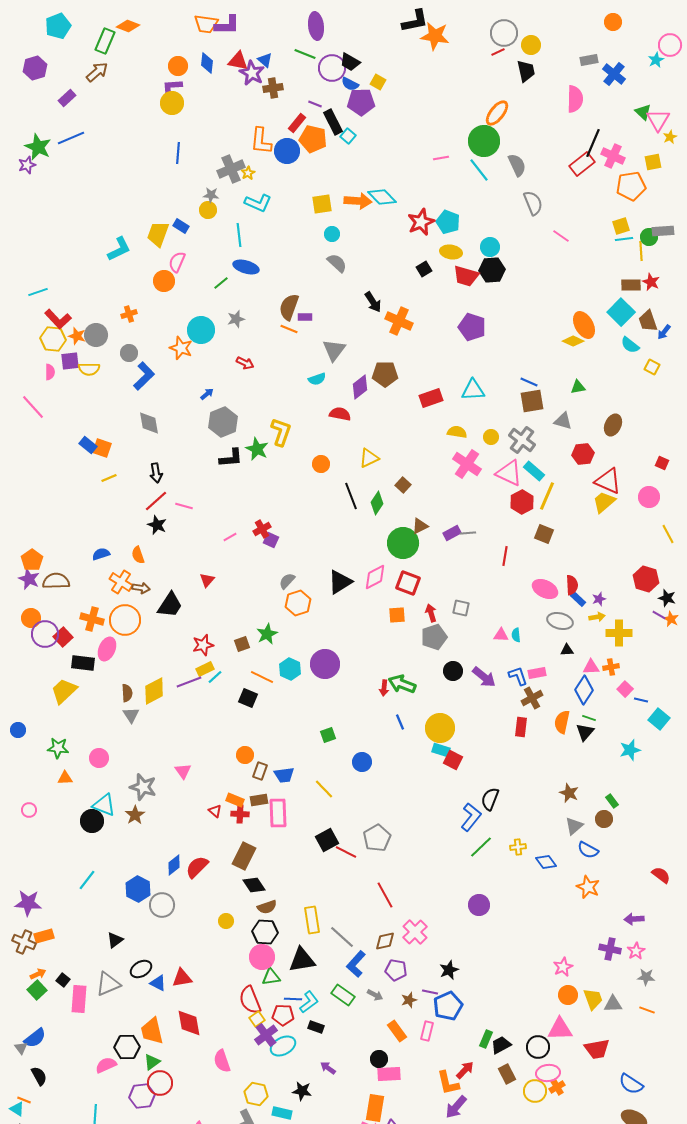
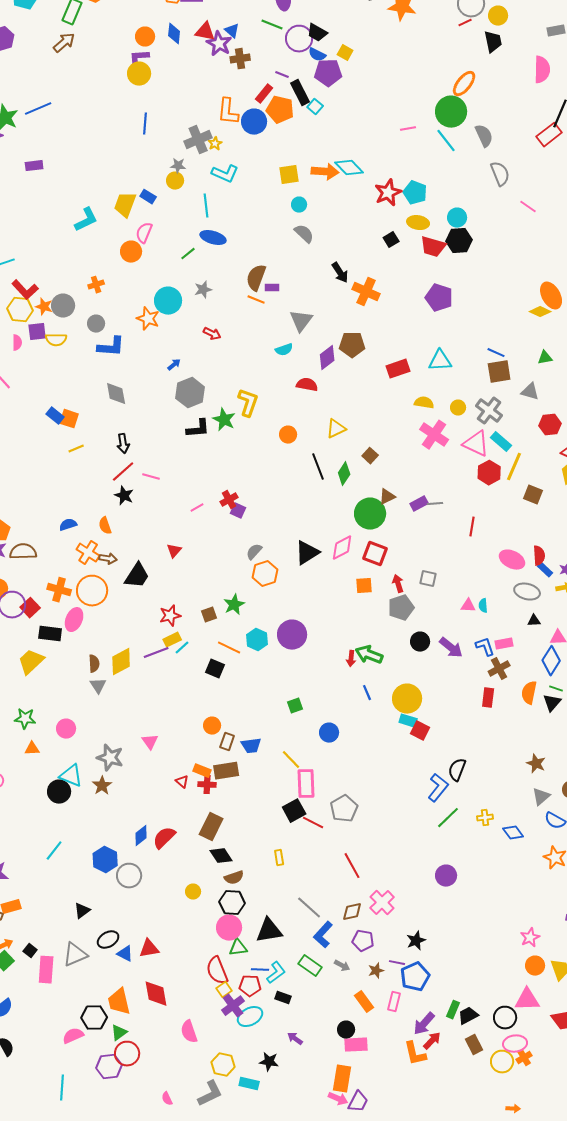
purple rectangle: (67, 98) -> (34, 166), moved, turned 36
blue L-shape: (144, 376) -> (111, 347), turned 48
brown square: (544, 534) -> (533, 495), moved
brown rectangle: (259, 800) -> (226, 771), size x1.4
pink rectangle: (278, 813) -> (306, 784), moved
yellow rectangle: (312, 920) -> (279, 858), moved, size x0.6
purple arrow: (456, 1107) -> (424, 1024), moved

